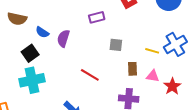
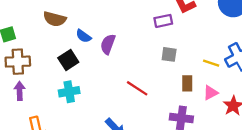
purple rectangle: (97, 17) -> (163, 21), moved
pink triangle: (153, 76) -> (211, 93), turned -40
cyan cross: (32, 80) -> (69, 92), size x0.7

